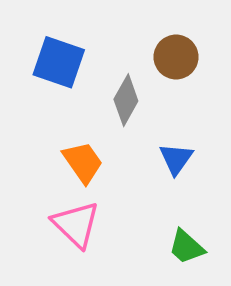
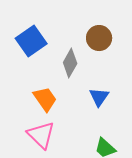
blue square: (59, 62) -> (31, 41), turned 36

